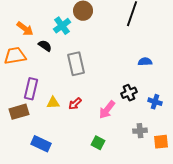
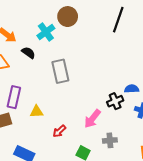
blue semicircle: (145, 62) -> (132, 89), moved
red arrow: (75, 104) -> (59, 131), moved
gray cross: (140, 131) -> (110, 140), moved

